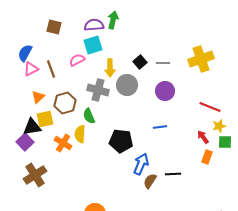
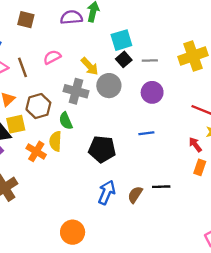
cyan square: (93, 45) -> (121, 40), moved
yellow arrow: (110, 68) -> (90, 66), turned -42
blue arrow: (141, 164) -> (107, 192), moved

